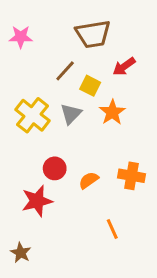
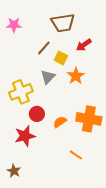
yellow cross: (33, 115) -> (21, 92), moved, turned 30
orange cross: (131, 176) -> (89, 119), size x1.4
orange line: (112, 229) -> (76, 155), turned -32

